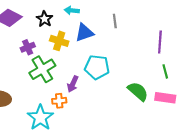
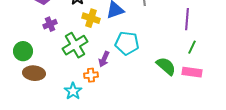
purple cross: (28, 47) -> (50, 24), moved
green line: (165, 71) -> (192, 47), turned 40
cyan star: (40, 118) -> (73, 91), size x0.7

